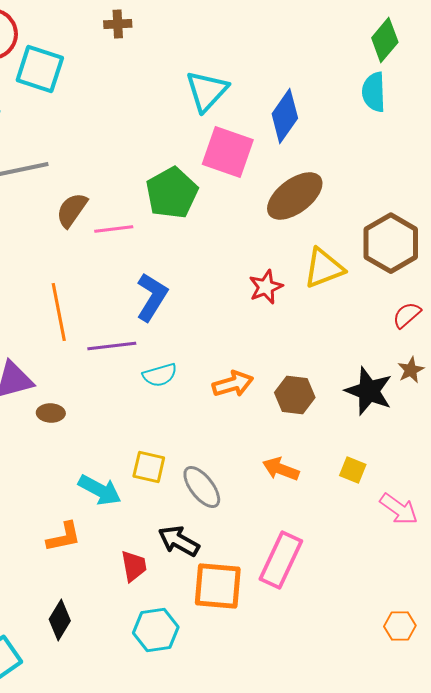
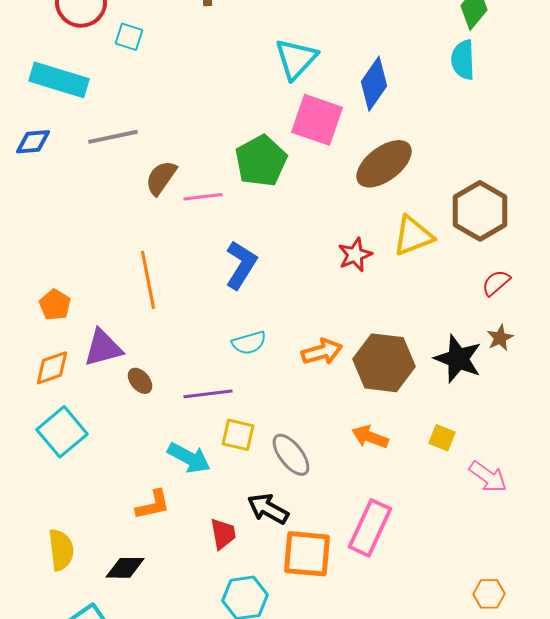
cyan square: (40, 69) -> (129, 37), size x0.6
purple line: (112, 346) -> (208, 394), moved
brown hexagon: (295, 395) -> (384, 363), size x1.5
brown ellipse: (51, 413) -> (140, 381), turned 48
black diamond: (60, 620) -> (125, 568), moved, turned 60

